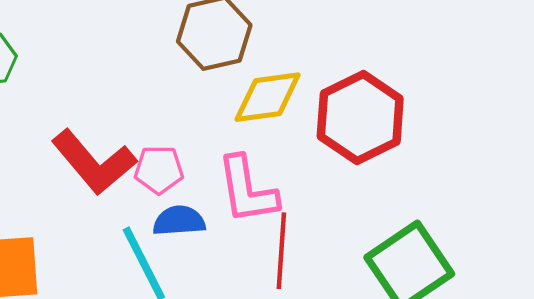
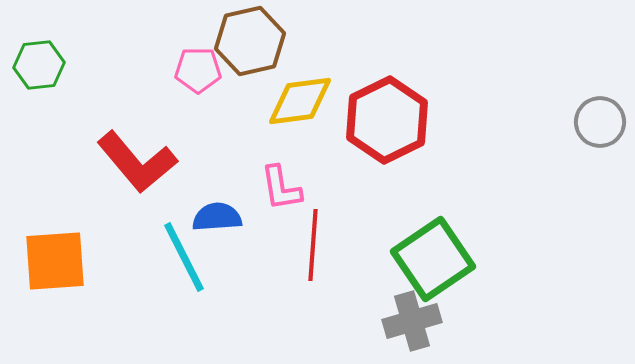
pink pentagon: (159, 170) -> (198, 70), moved
pink L-shape: (247, 190) -> (281, 188), size x0.7

